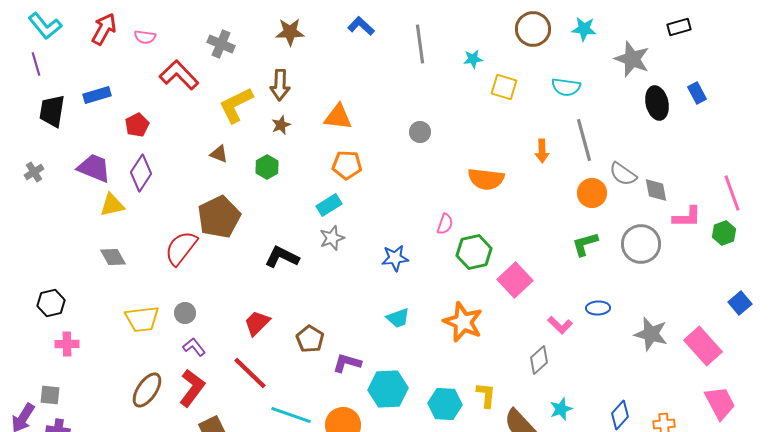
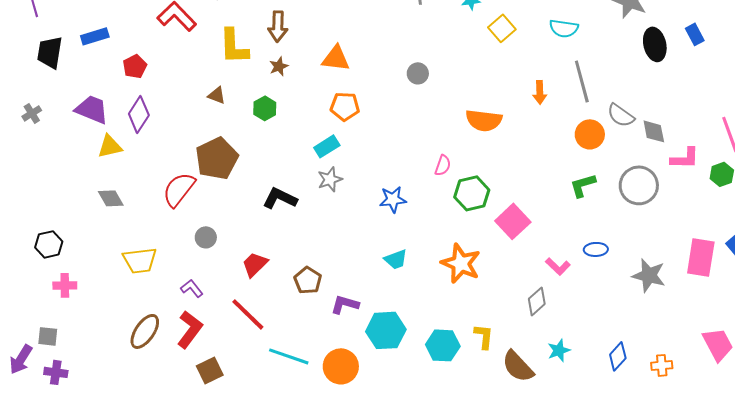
yellow square: (504, 87) -> (502, 28), turned 32
yellow L-shape: (236, 105) -> (234, 46), turned -66
gray circle: (185, 313) -> (206, 237), moved
pink rectangle: (703, 346) -> (701, 257), moved, turned 51

